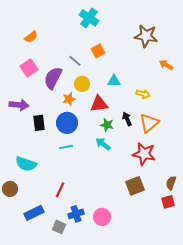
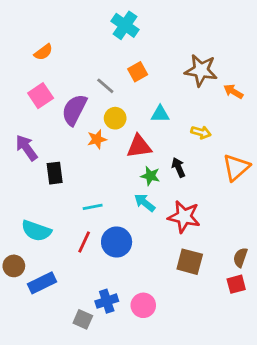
brown star: (146, 36) -> (201, 70), moved
purple arrow: (19, 105) -> (26, 148), turned -132
blue circle: (67, 123) -> (117, 242), moved
orange triangle: (149, 123) -> (236, 167), moved
red star: (144, 154) -> (184, 217), moved
brown square: (135, 186) -> (190, 262), turned 36
red line: (60, 190) -> (84, 242), moved
blue rectangle: (34, 213) -> (42, 283), moved

